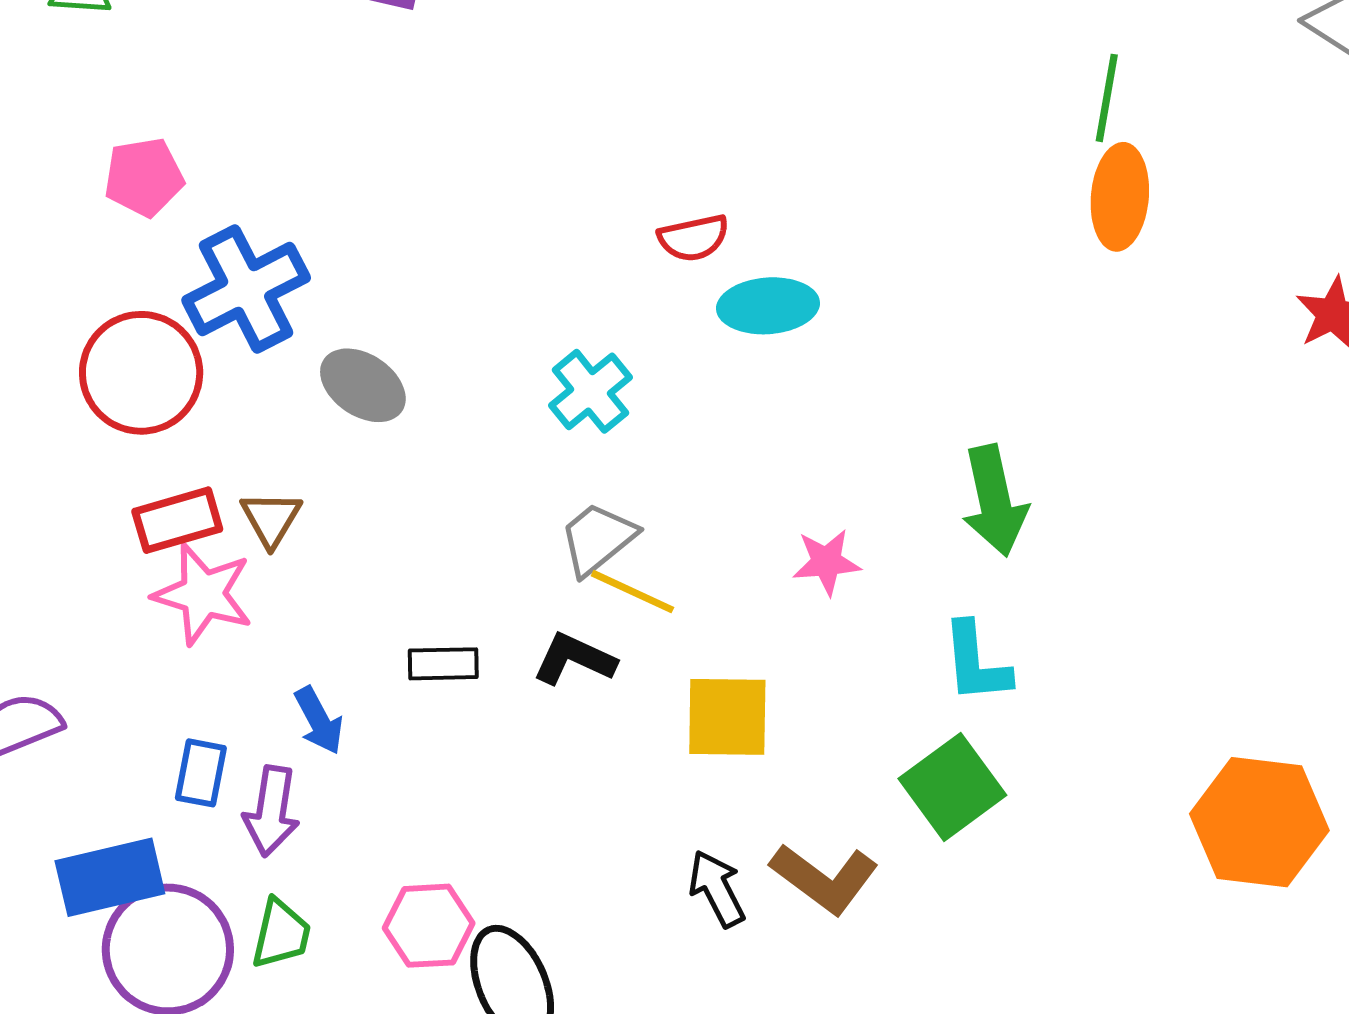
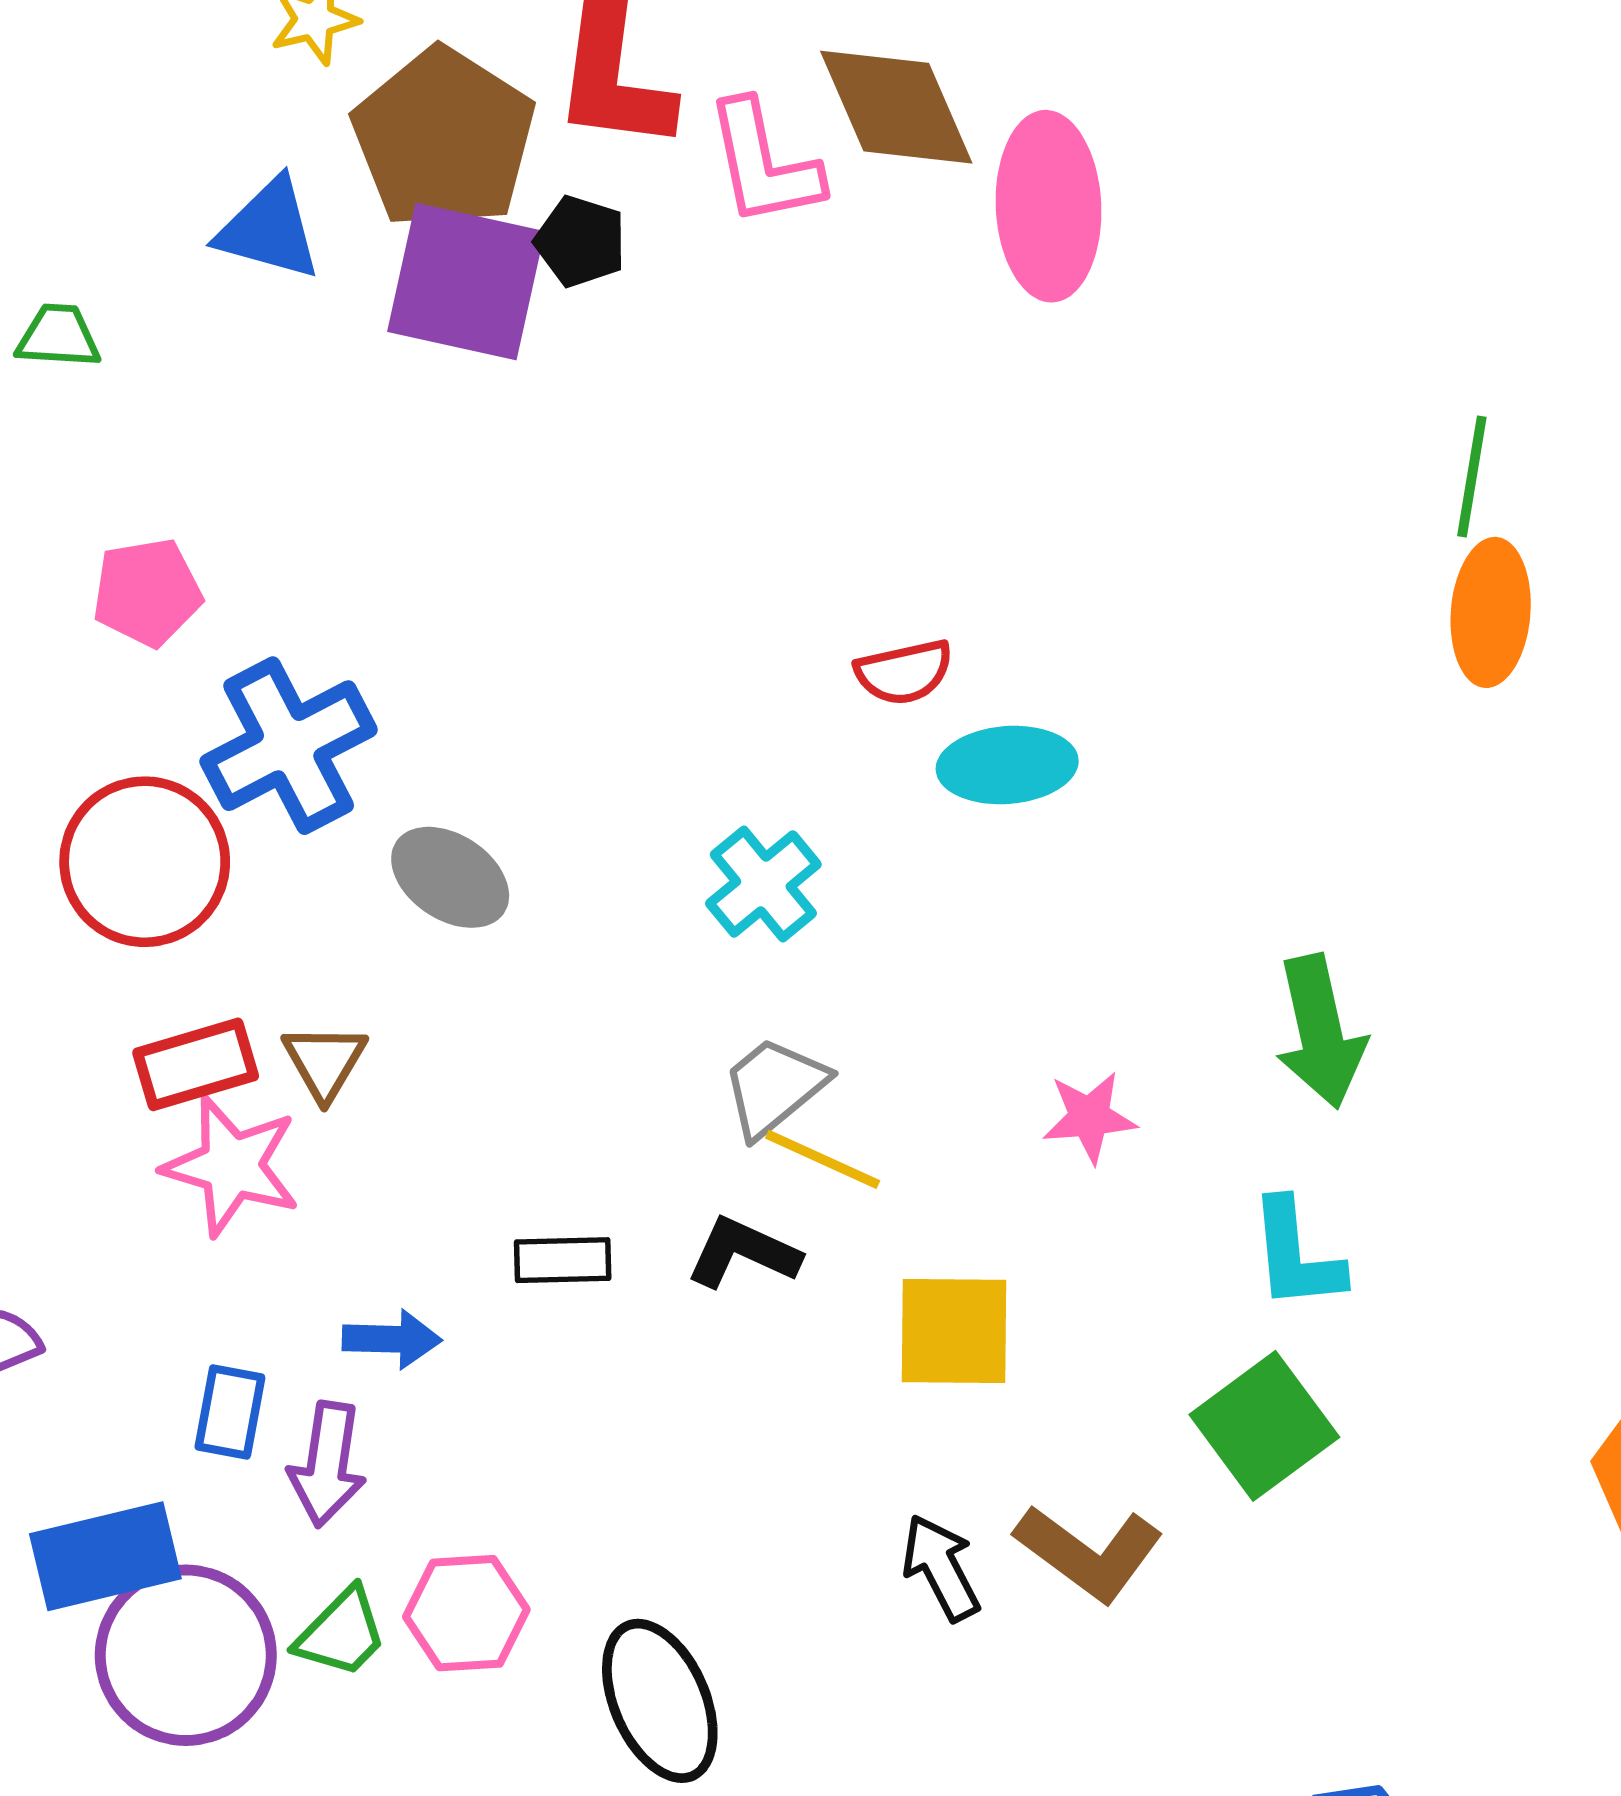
blue arrow: (319, 721) -> (392, 1339), turned -60
pink hexagon: (429, 926) -> (466, 1613), moved
green trapezoid: (281, 934) -> (341, 1633), turned 32

